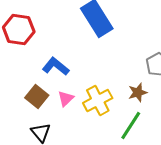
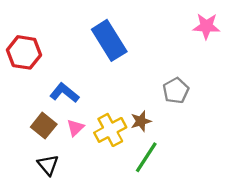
brown star: (138, 92) -> (141, 121), moved

